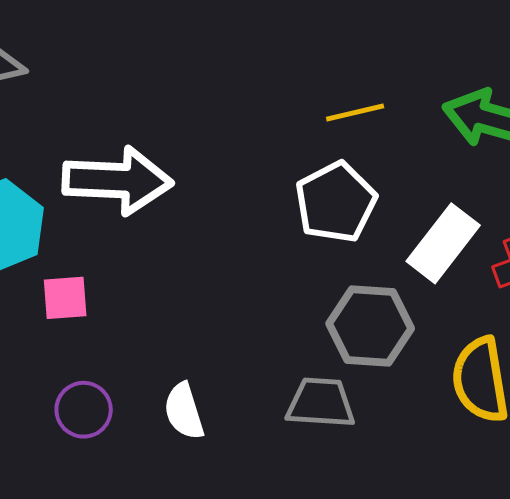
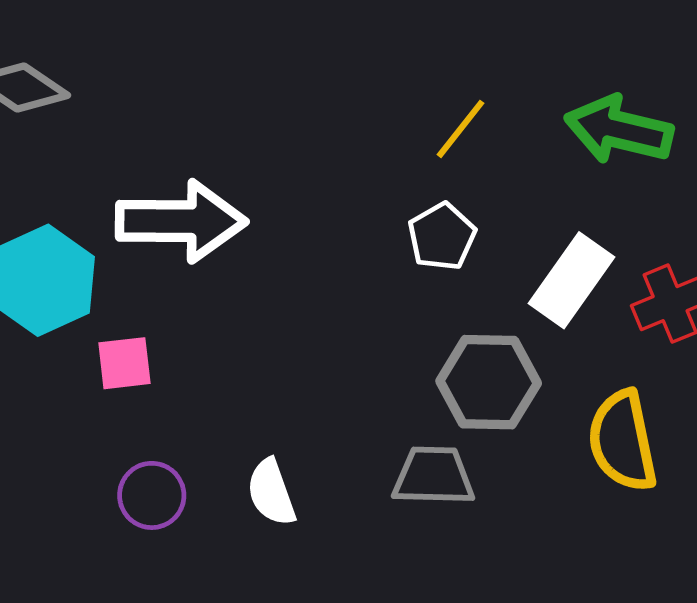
yellow line: (355, 113) -> (461, 129), turned -36
white pentagon: (336, 202) -> (442, 237), size x0.7

